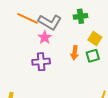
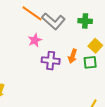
pink star: (45, 37) -> (35, 40), moved
purple cross: (41, 62) -> (51, 61), moved

